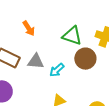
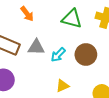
brown circle: (85, 59) -> (86, 54), moved

